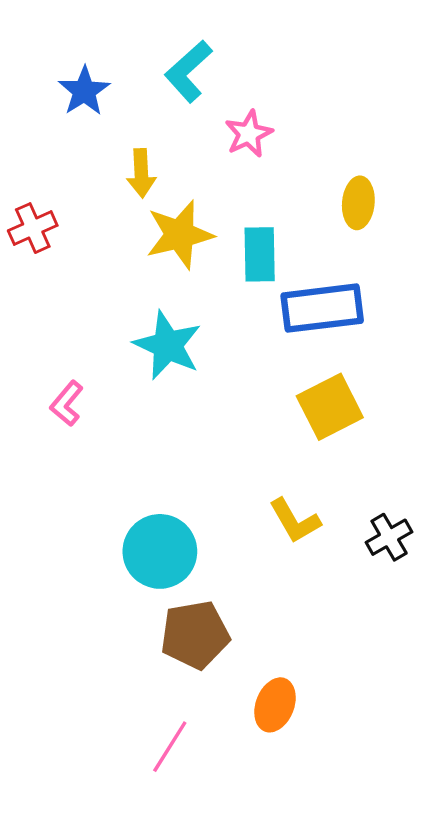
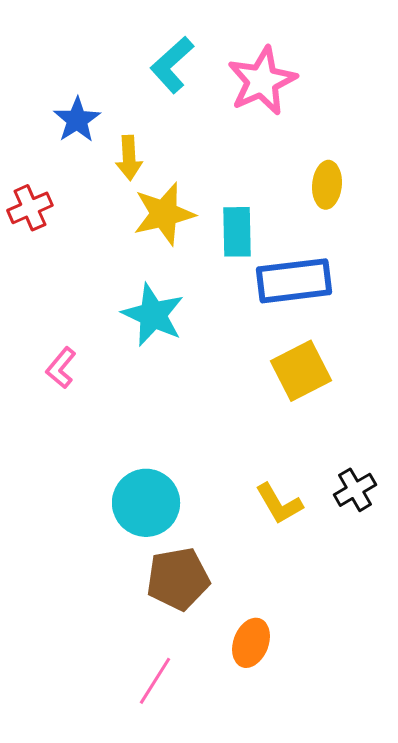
blue star: (84, 91) -> (77, 120), moved
pink star: (249, 134) -> (262, 81), moved, size x1.6
yellow L-shape: (295, 521) -> (279, 504), moved

